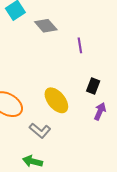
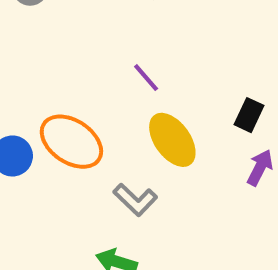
purple line: (80, 45) -> (146, 78), moved, turned -35

